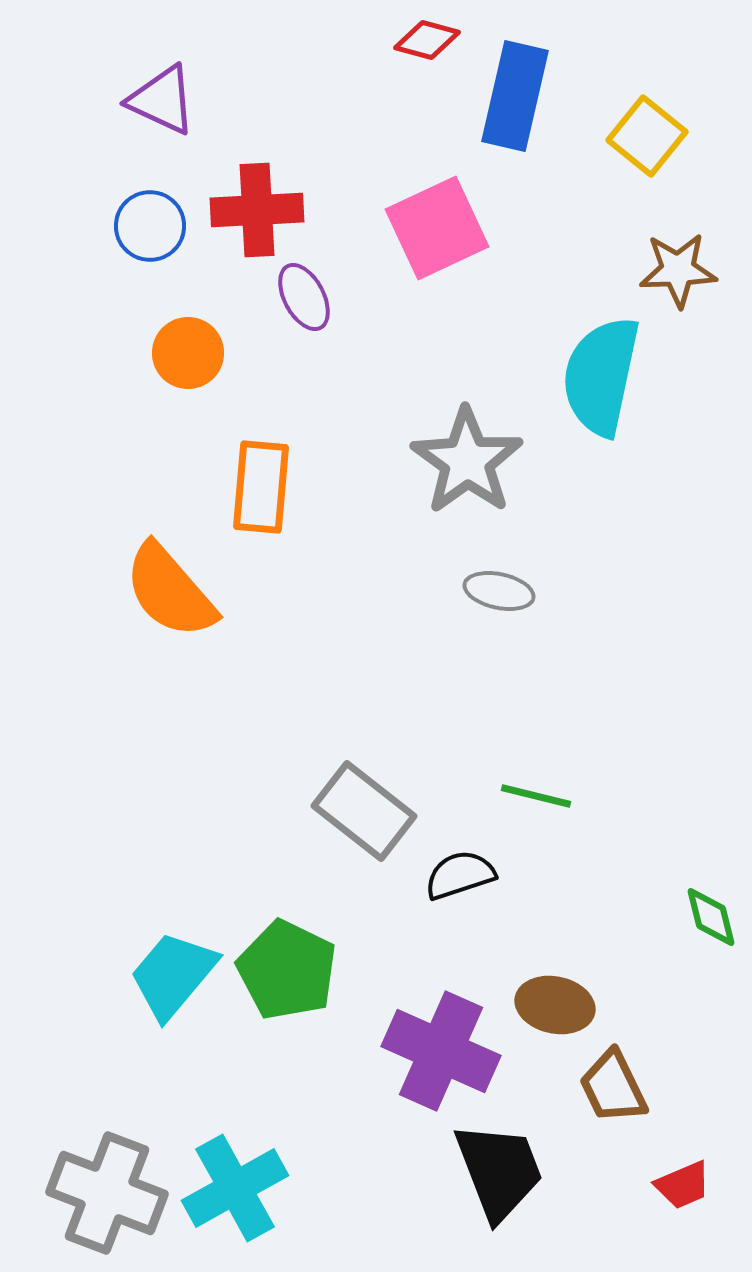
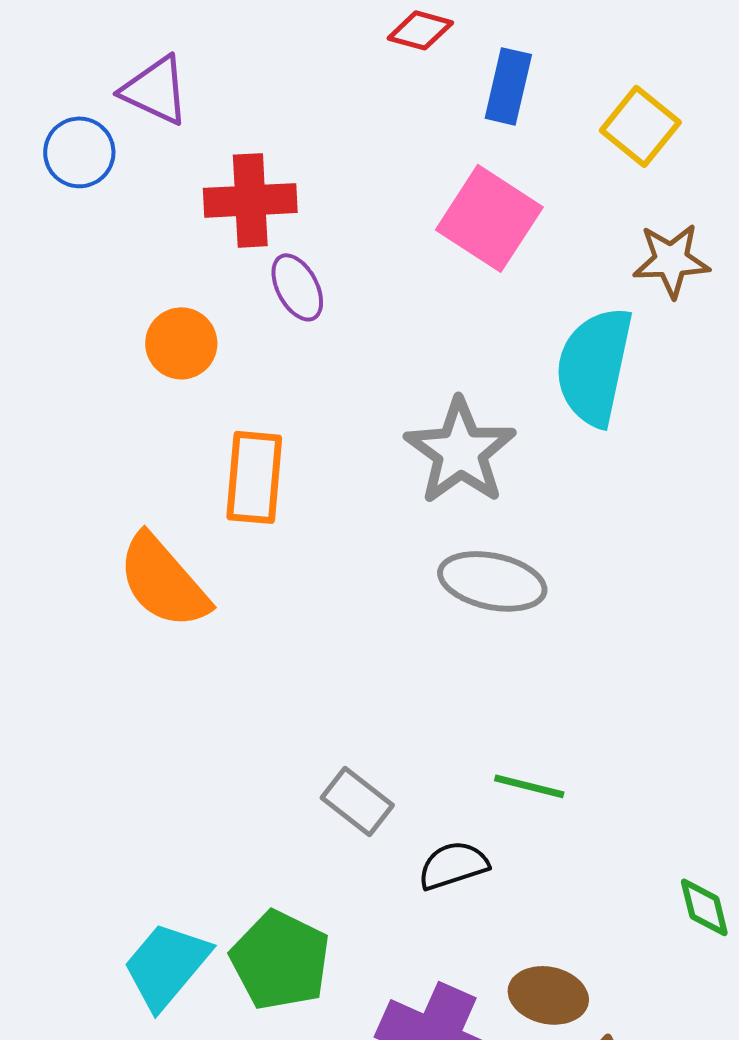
blue rectangle: (515, 96) -> (508, 86), size x0.7
blue circle: (150, 226) -> (79, 152), moved
pink square: (437, 228) -> (489, 218), moved, turned -32
gray ellipse: (499, 591) -> (492, 581), size x1.5
gray rectangle: (364, 811) -> (357, 801), size x0.7

